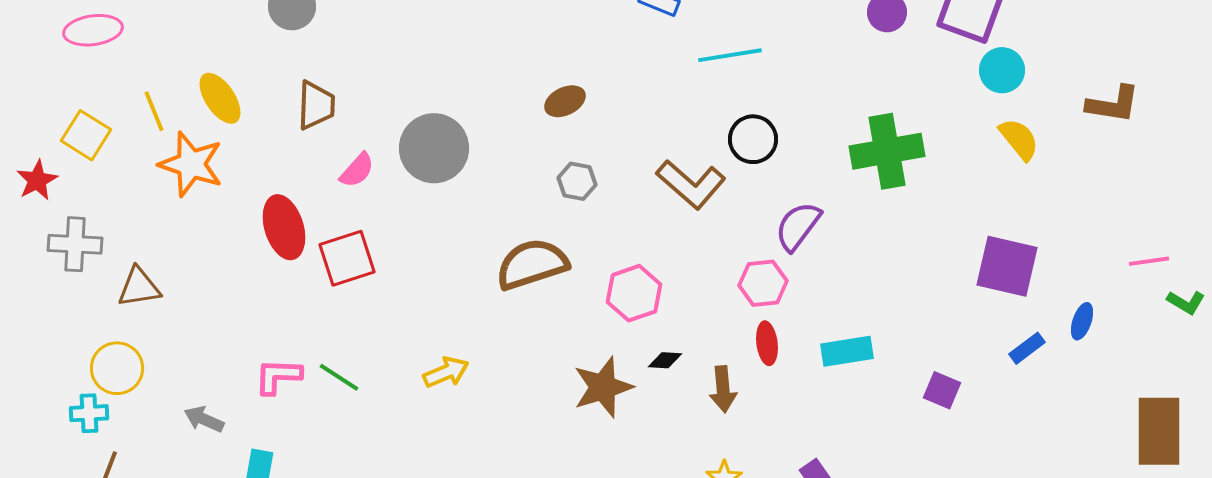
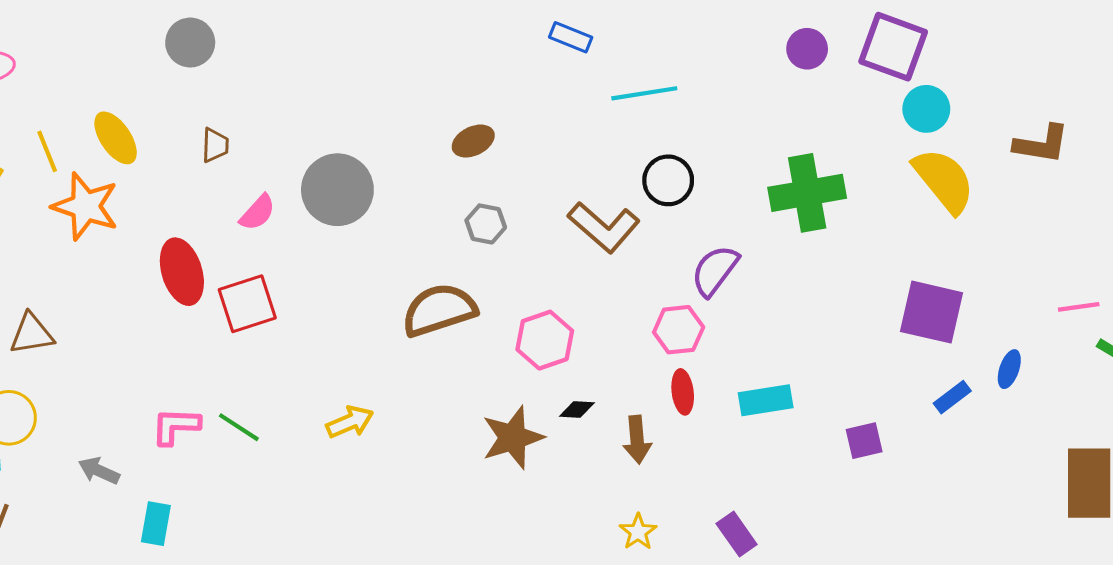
brown trapezoid: (316, 105) -> (215, 145), size x0.7
yellow semicircle: (1019, 139) -> (944, 180), size x1.5
purple square: (942, 390) -> (864, 441), turned -36

